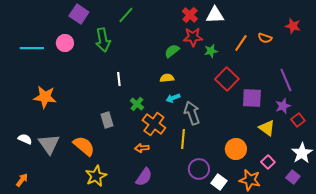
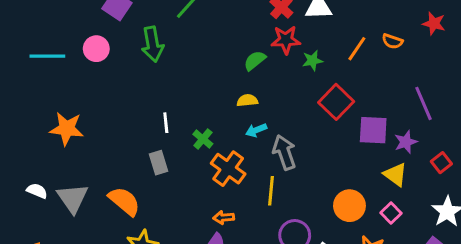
white line: (119, 79) -> (166, 123), moved
purple star: (283, 106) -> (406, 142), moved
orange arrow: (142, 148) -> (224, 217), moved
pink square: (268, 162) -> (391, 213), moved

